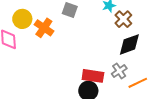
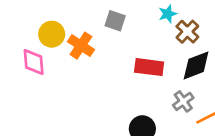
red rectangle: (93, 76) -> (149, 67), moved

